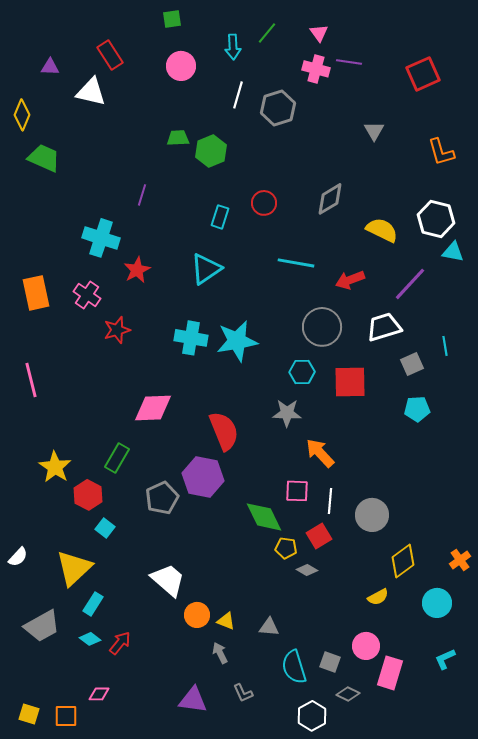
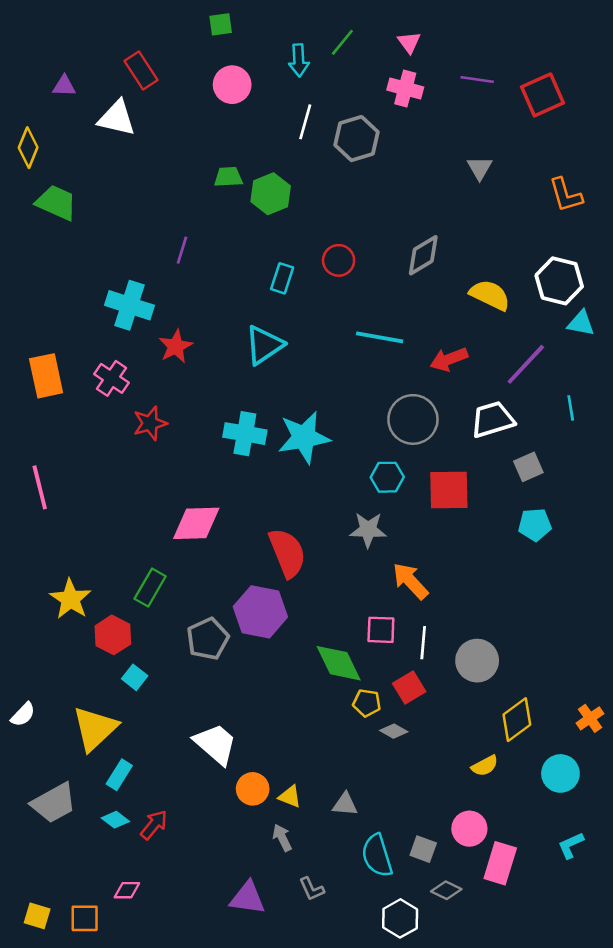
purple line: (349, 62) -> (477, 80), moved
cyan line: (445, 346) -> (571, 408), moved

